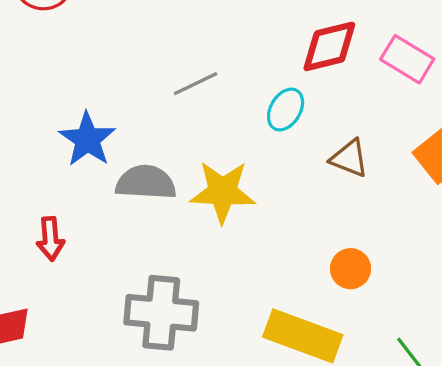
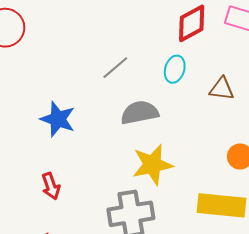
gray semicircle: (146, 182) -> (140, 113), moved
yellow star: (223, 192) -> (152, 165), moved

